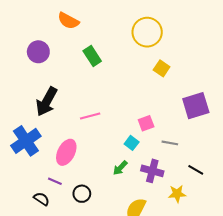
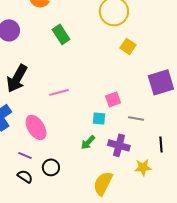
cyan square: (132, 143) -> (99, 118), turned -32
pink ellipse: (66, 152) -> (36, 127), turned -60
black line: (196, 170) -> (161, 144), turned 56
black semicircle: (41, 199) -> (25, 176), moved

